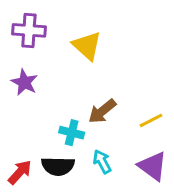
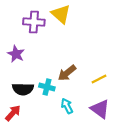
purple cross: (29, 30) -> (34, 22), moved
yellow triangle: (87, 46) -> (61, 14), moved
black semicircle: (58, 166) -> (23, 89), moved

